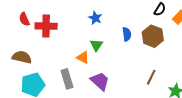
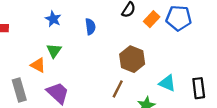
blue semicircle: (127, 34) -> (90, 27), moved
brown hexagon: (153, 36) -> (132, 59), moved

